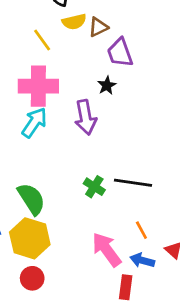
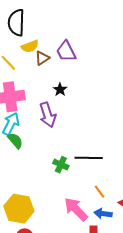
brown triangle: (98, 27) -> (42, 58), moved
purple trapezoid: (120, 53) -> (66, 51), moved
green semicircle: (31, 199) -> (15, 141), moved, size x0.7

